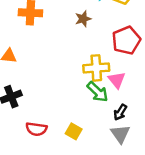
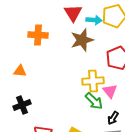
brown star: (83, 19) -> (82, 40), size x1.6

